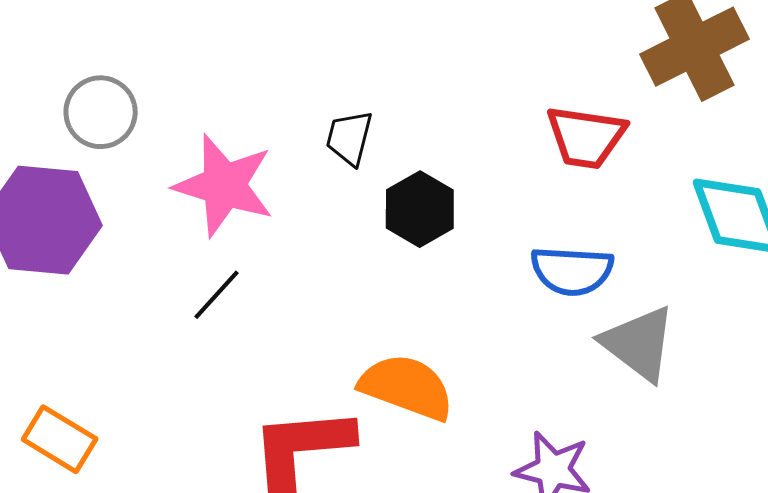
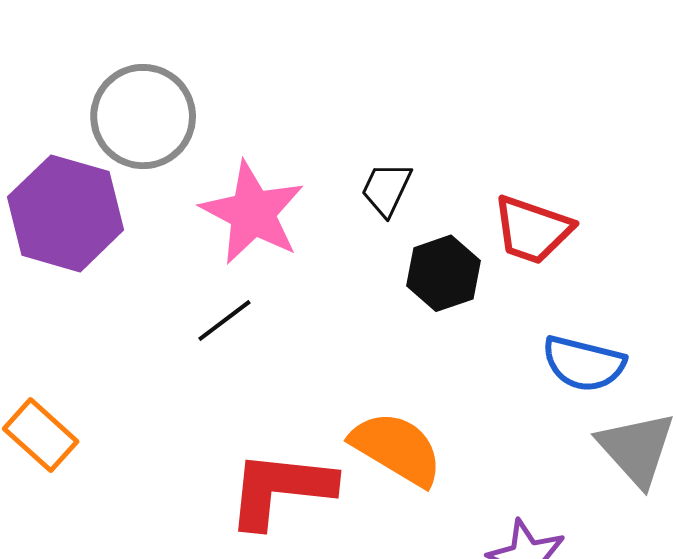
gray circle: (101, 112) -> (143, 117), size x1.4
red trapezoid: (586, 137) -> (532, 230), moved

